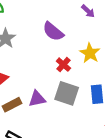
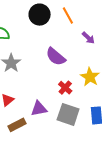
purple triangle: (37, 99) -> (39, 109), moved

